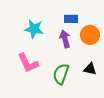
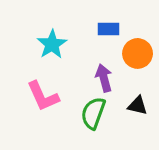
cyan star: (34, 29) -> (52, 44), turned 30
purple arrow: (65, 39) -> (104, 78), moved

